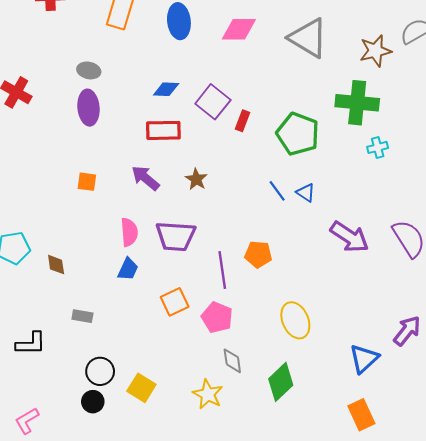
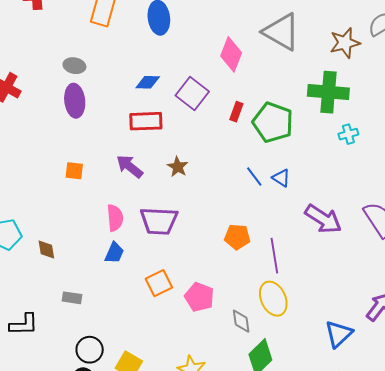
pink diamond: (239, 29) -> (231, 54), moved, turned -68
red rectangle: (243, 121) -> (236, 112), moved
purple line: (222, 270) -> (274, 256), moved
gray diamond: (232, 361) -> (241, 321), moved

